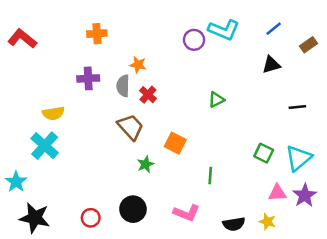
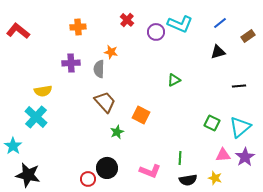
red cross: (148, 95) -> (127, 20), moved
green line: (210, 175) -> (180, 158), moved
red circle: (91, 218) -> (88, 179), moved

